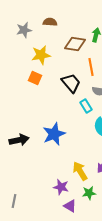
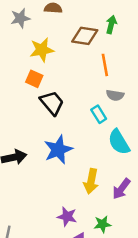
black trapezoid: (71, 83) -> (52, 103), moved
yellow arrow: (80, 171) -> (91, 181), moved, turned -138

